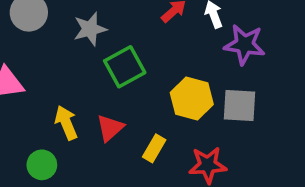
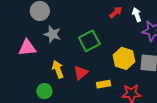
gray star: (90, 29) -> (52, 34), moved, turned 30
yellow rectangle: (154, 148) -> (104, 84), turned 48

